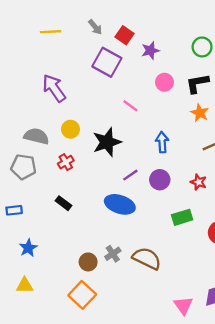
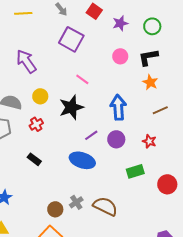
red square: (125, 35) -> (94, 11), moved
purple star: (150, 51) -> (120, 23), moved
pink line: (130, 106) -> (82, 79), moved
blue arrow: (162, 142) -> (118, 107), size x1.4

